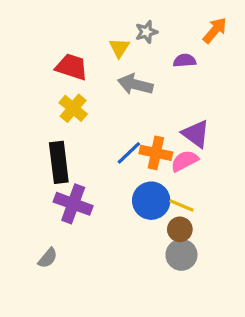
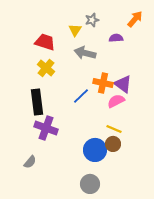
orange cross: (156, 153) -> (103, 83), moved
blue circle: (151, 201) -> (95, 150), moved
gray circle: (181, 255) -> (90, 184), moved

